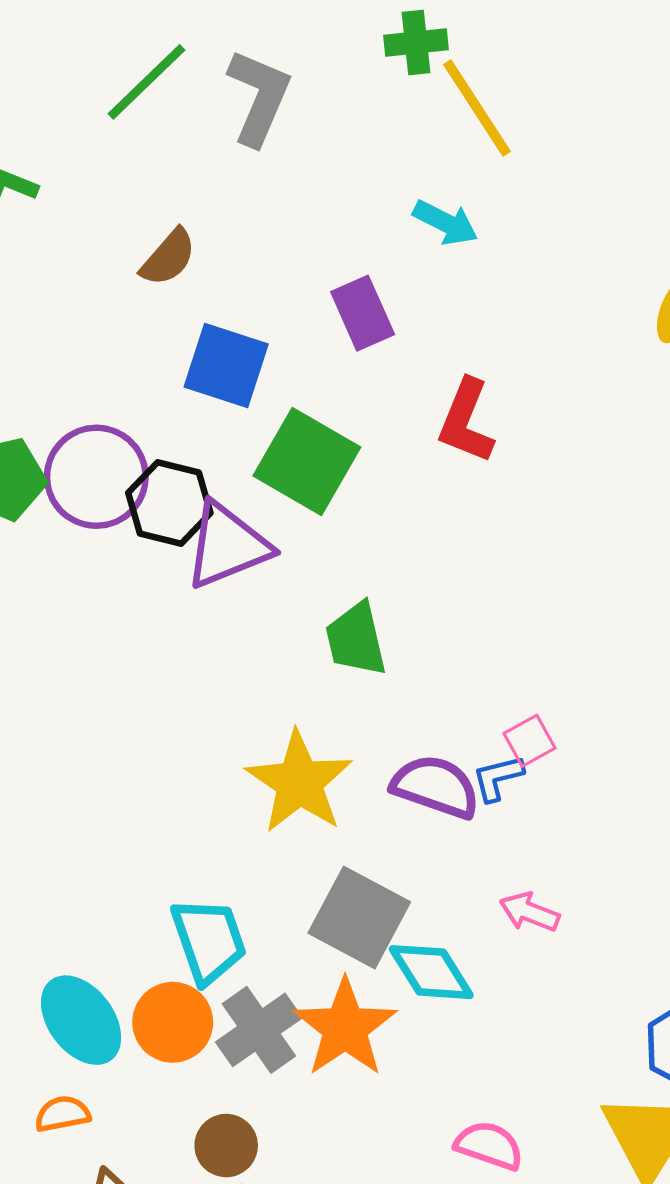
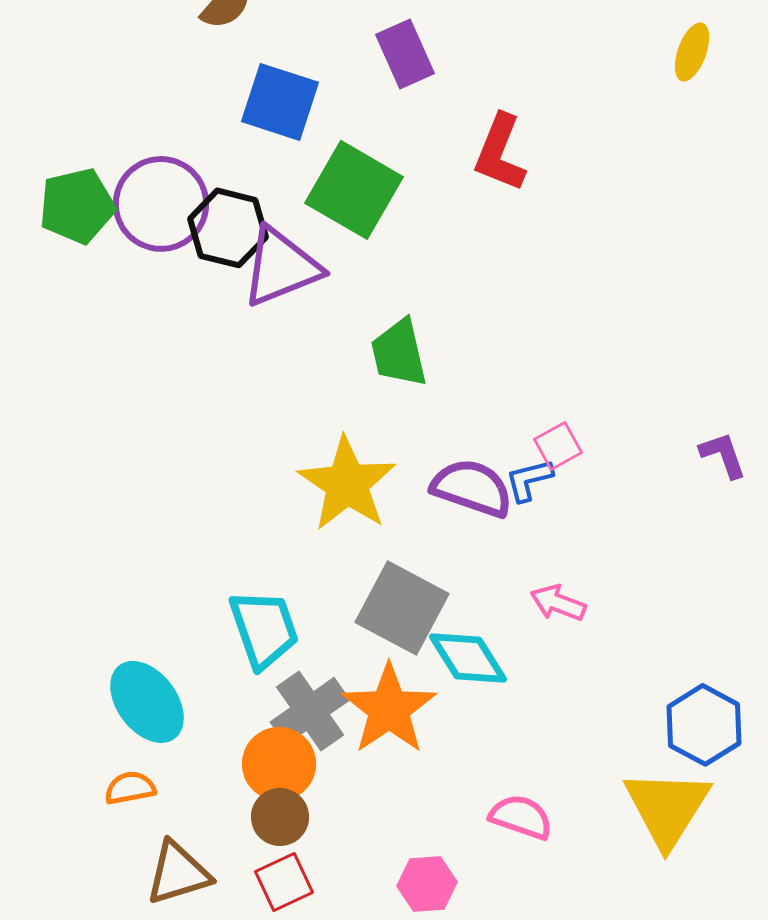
orange circle: (173, 1022) -> (279, 764), moved

